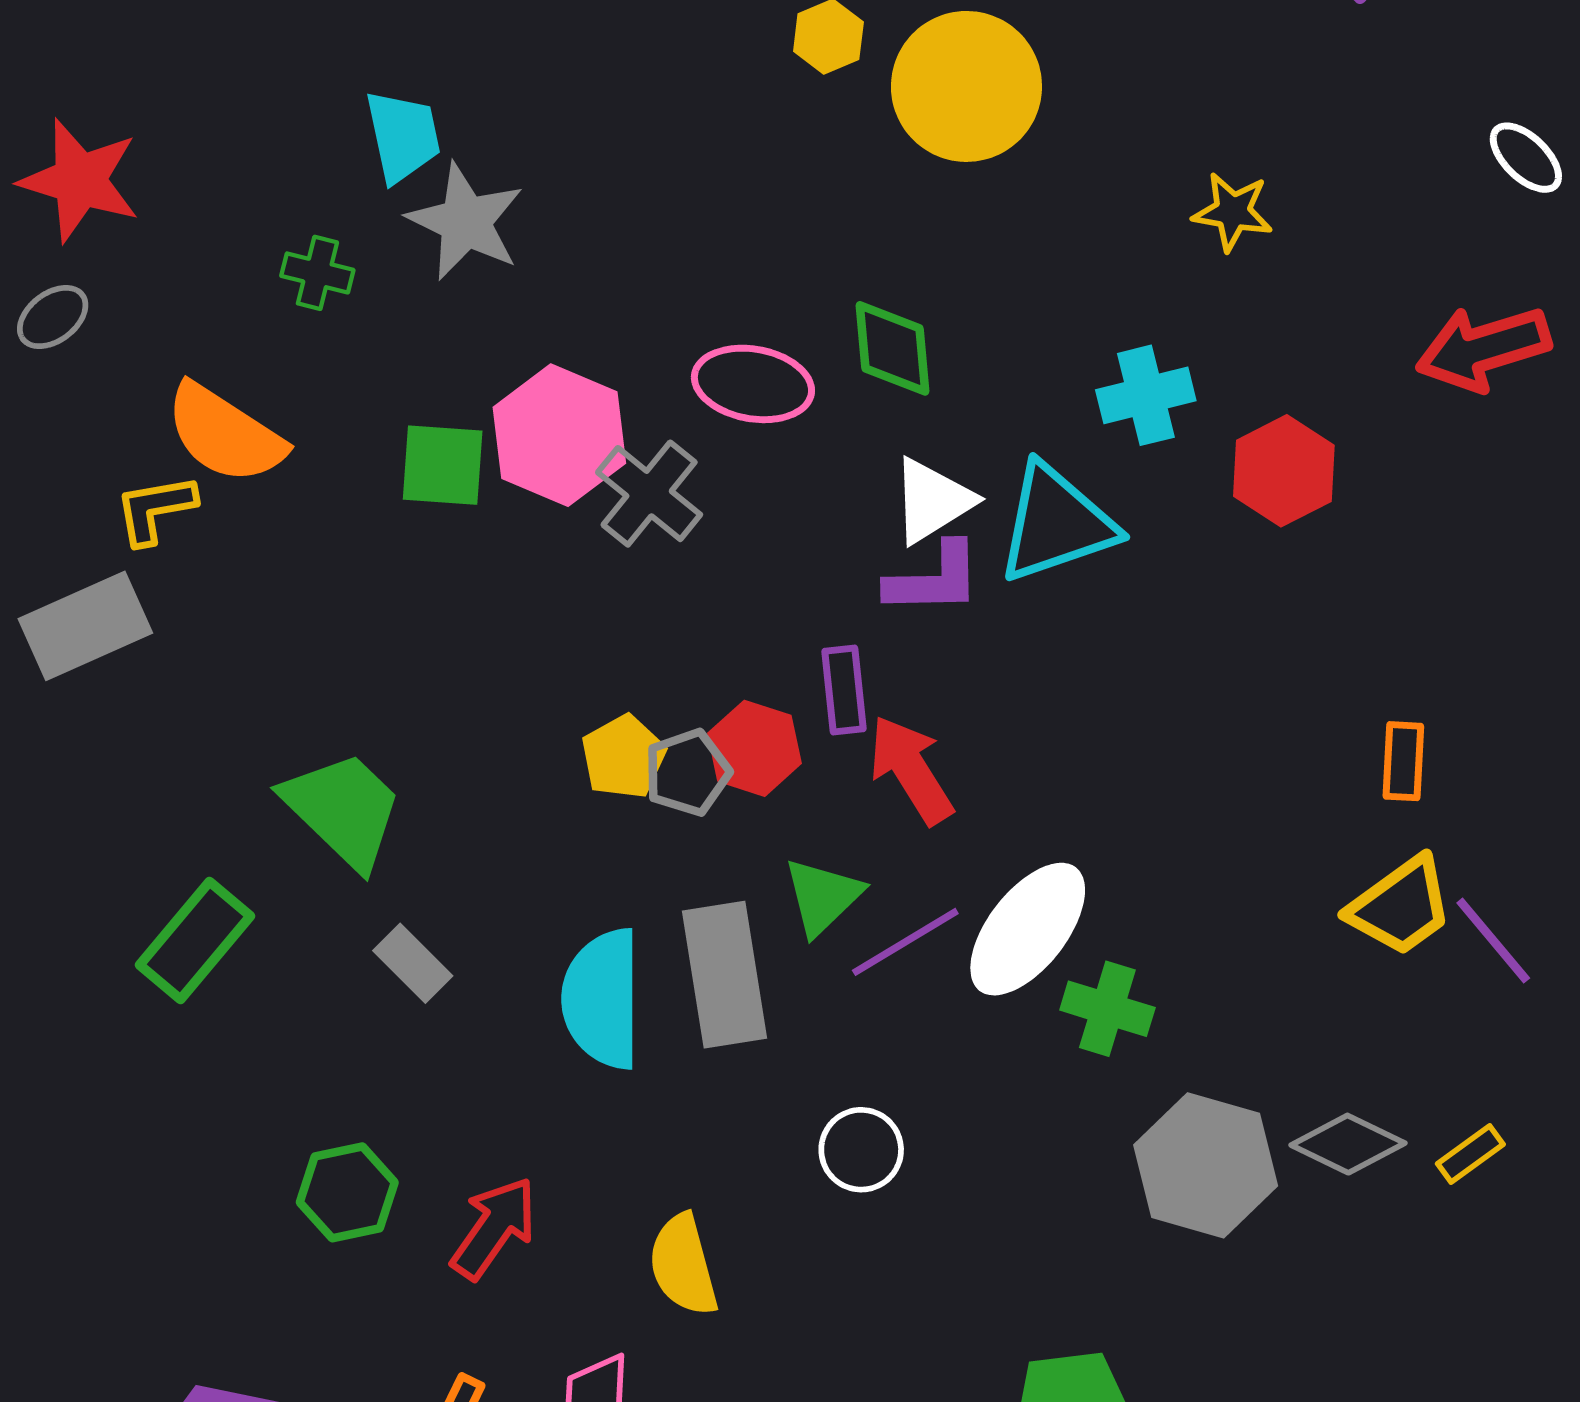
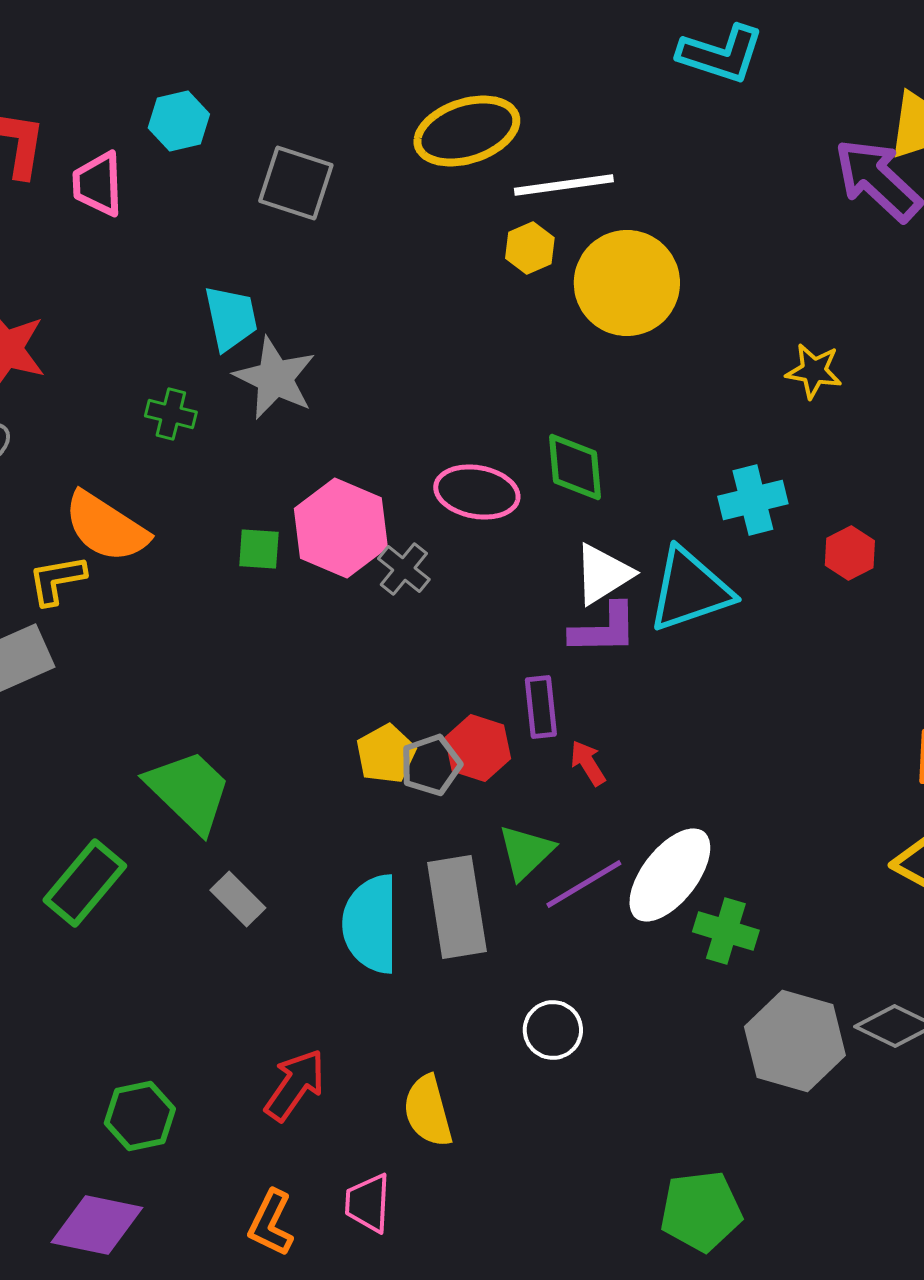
green square: (443, 465) -> (259, 549), size x0.7
red hexagon: (1284, 471) -> (850, 553), size x0.7
gray cross: (649, 494) -> (404, 569), size x0.7
red arrow: (911, 770) -> (588, 763), size x0.6
green hexagon: (347, 1192) -> (140, 1116), moved

